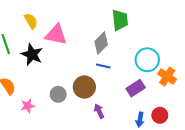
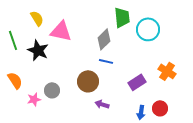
cyan circle: (147, 60) -> (148, 29), moved
gray circle: (58, 94) -> (52, 90), moved
purple arrow: (99, 111) -> (102, 104), turned -48

